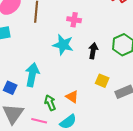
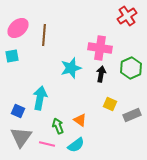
pink cross: (74, 20) -> (100, 48), moved, size x1.6
cyan star: (63, 45) -> (71, 68), turned -30

